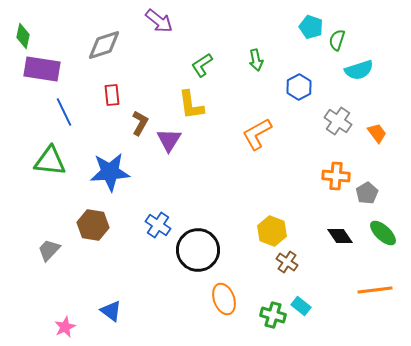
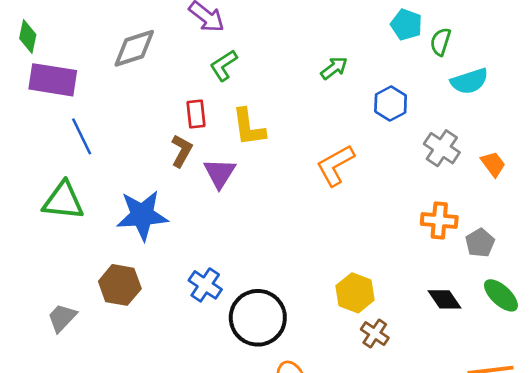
green arrow: (256, 60) -> (334, 68), turned -115
green L-shape: (202, 65) -> (224, 65), moved
red rectangle: (112, 95) -> (196, 114), moved

